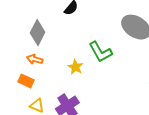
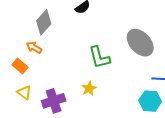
yellow star: (75, 67) -> (89, 88), moved

